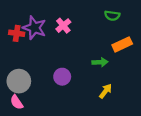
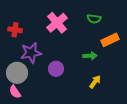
green semicircle: (112, 16) -> (94, 19), moved
pink cross: (63, 26) -> (57, 23), size x1.5
purple star: (34, 28) -> (31, 53), moved, turned -30

